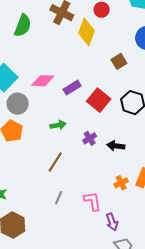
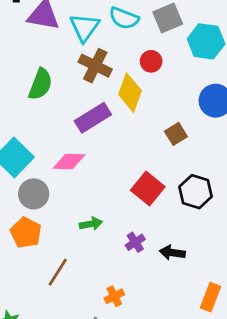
purple rectangle: (72, 88) -> (93, 118), moved, size x1.4
brown line: (55, 162) -> (58, 272), moved
orange cross: (121, 183) -> (114, 296), moved

